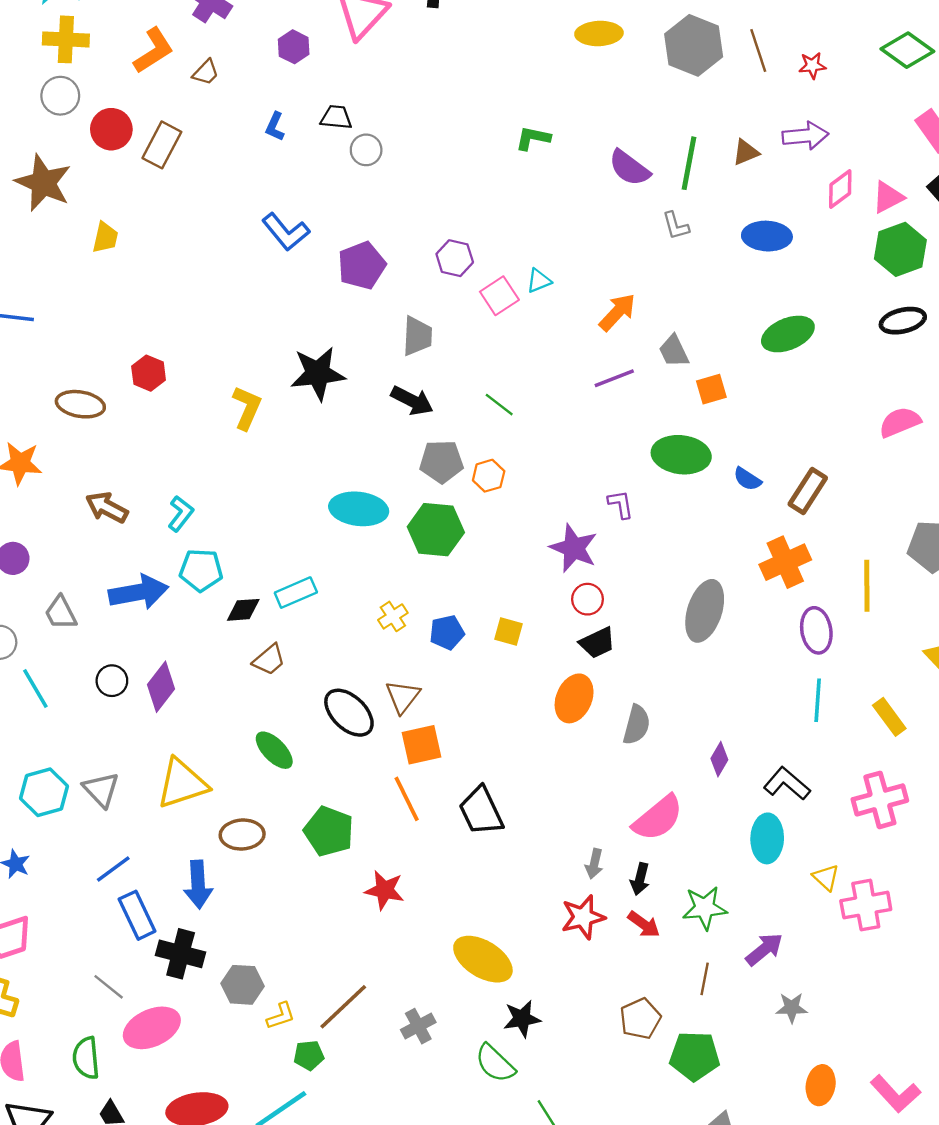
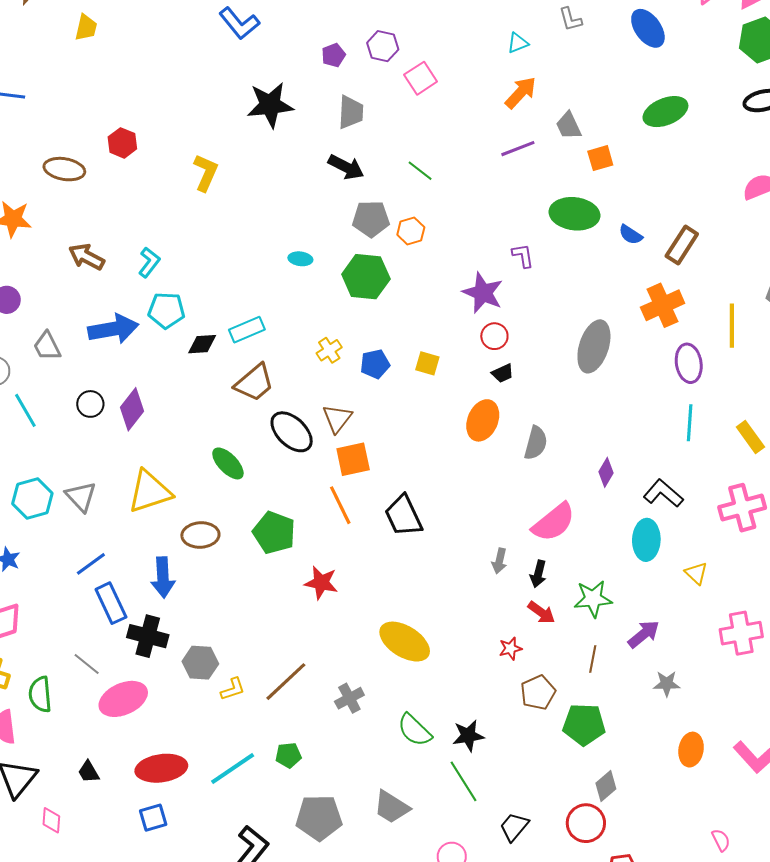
blue ellipse: (767, 236) -> (648, 28), turned 51
purple pentagon: (362, 265) -> (334, 55), moved, size x0.6
cyan triangle: (539, 281) -> (518, 43), moved
black star: (318, 373) -> (270, 105), moved
cyan ellipse: (359, 509) -> (300, 259), size x0.5
black trapezoid: (597, 643) -> (503, 373), size x0.7
brown trapezoid: (269, 660) -> (254, 383), moved, size x1.4
pink cross: (866, 905) -> (741, 633), moved
red star: (583, 917) -> (510, 648), moved, size x0.6
black star: (522, 1019) -> (468, 736), moved
green pentagon: (309, 1055) -> (288, 755), moved
green semicircle: (86, 1058) -> (40, 694), moved

